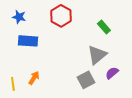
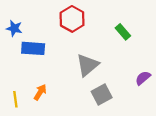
blue star: (19, 17) -> (14, 28), moved
gray triangle: (97, 55) -> (87, 65), moved
purple semicircle: (112, 73) -> (143, 78), moved

